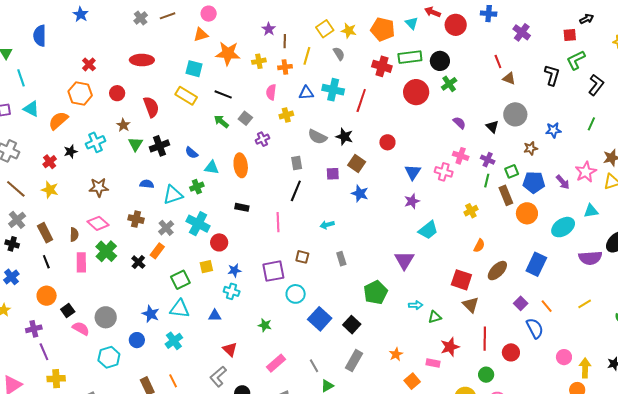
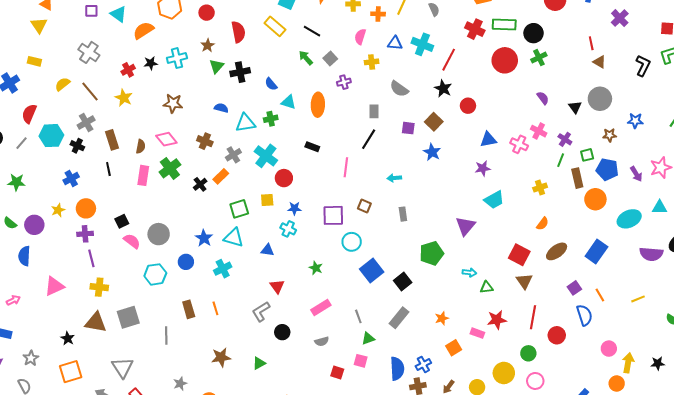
black star: (344, 137) -> (443, 89), moved
blue triangle: (413, 172) -> (488, 140), turned 36
orange circle: (47, 296) -> (86, 208), moved

